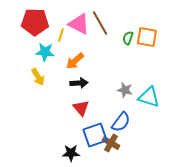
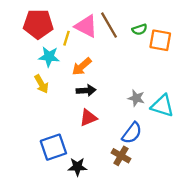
green semicircle: (128, 38) -> (140, 29), moved, turned -128
red triangle: (81, 108) -> (88, 118), turned 48
blue square: (95, 135) -> (53, 147), moved

